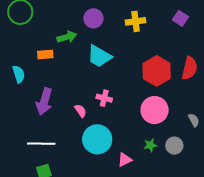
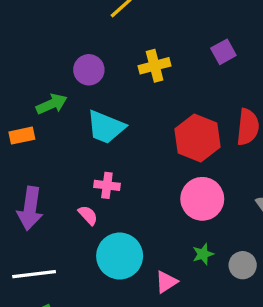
purple square: (180, 18) -> (223, 52), turned 35
pink cross: (104, 98) -> (107, 185), moved
gray circle: (174, 146) -> (243, 265), moved

